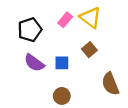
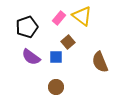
brown square: (89, 50) -> (68, 42), moved
brown semicircle: (110, 84) -> (100, 62), moved

